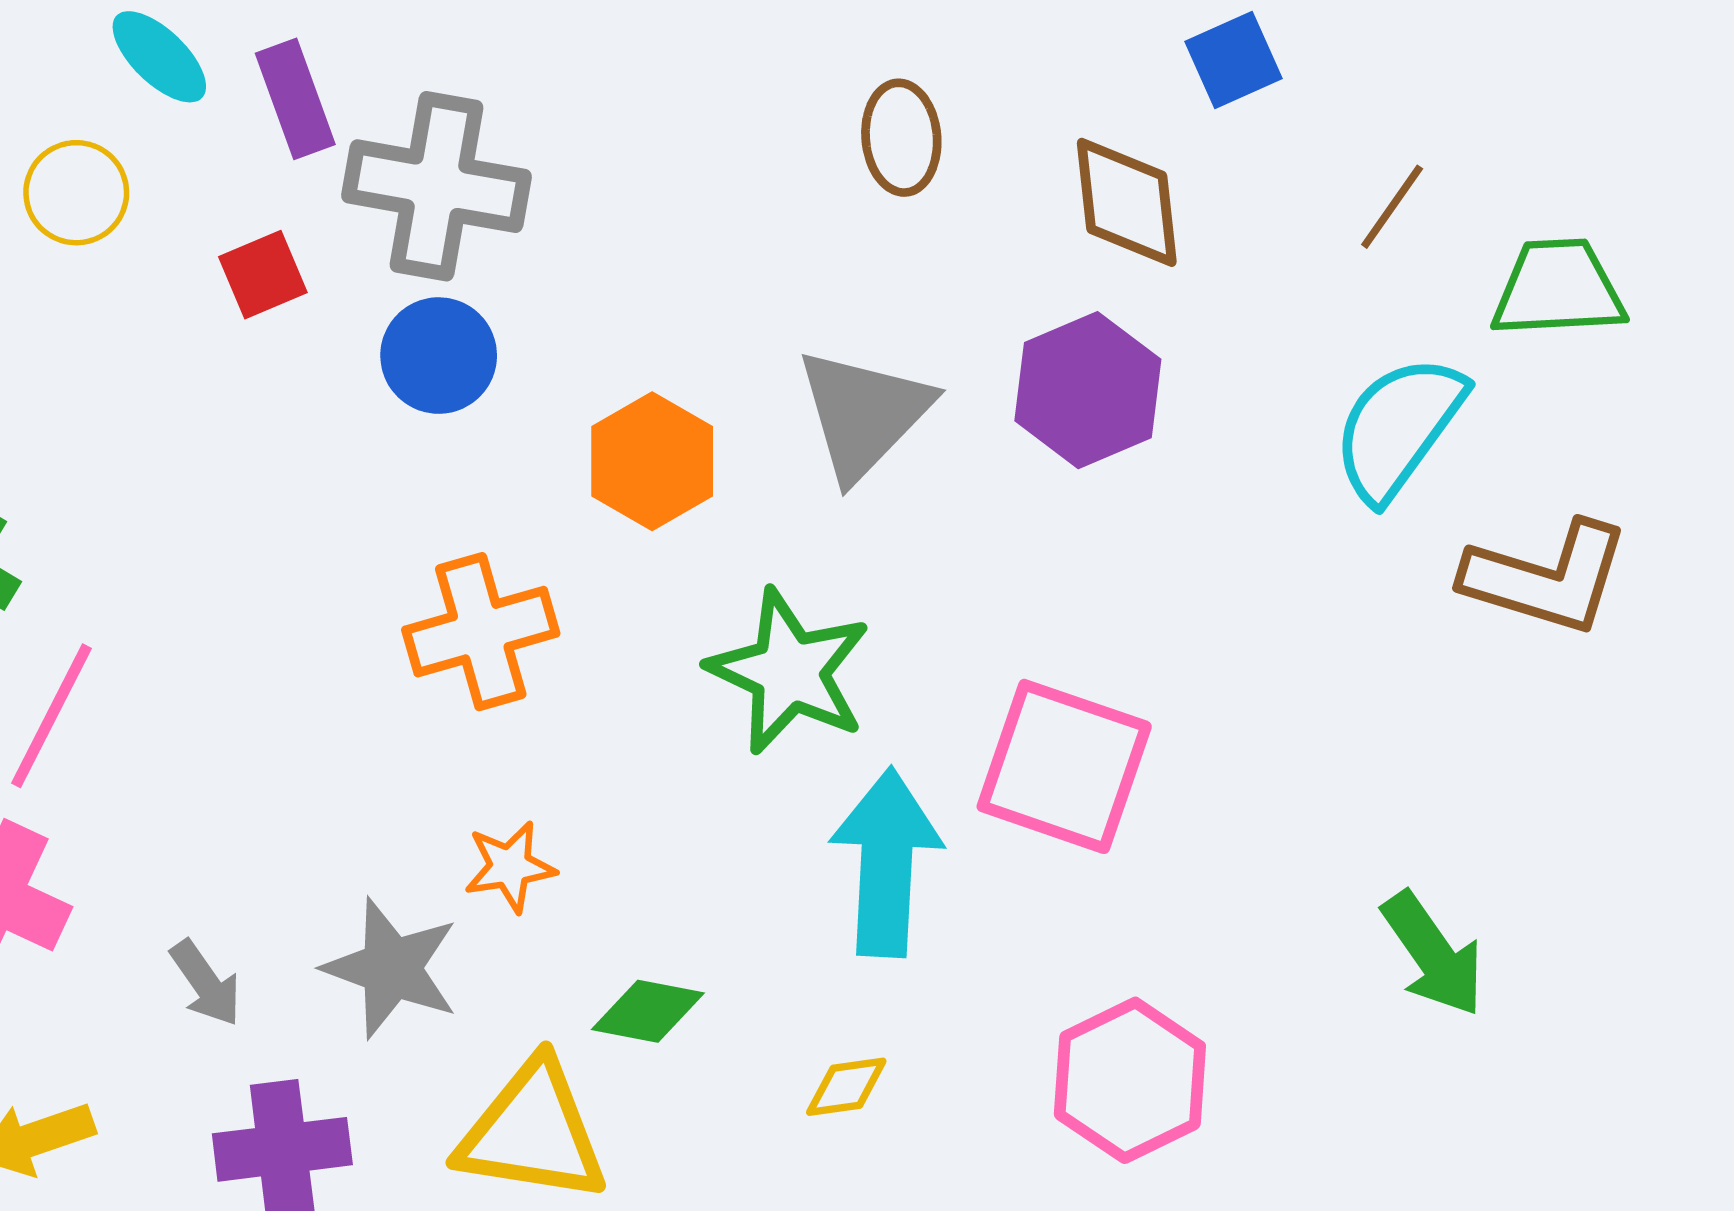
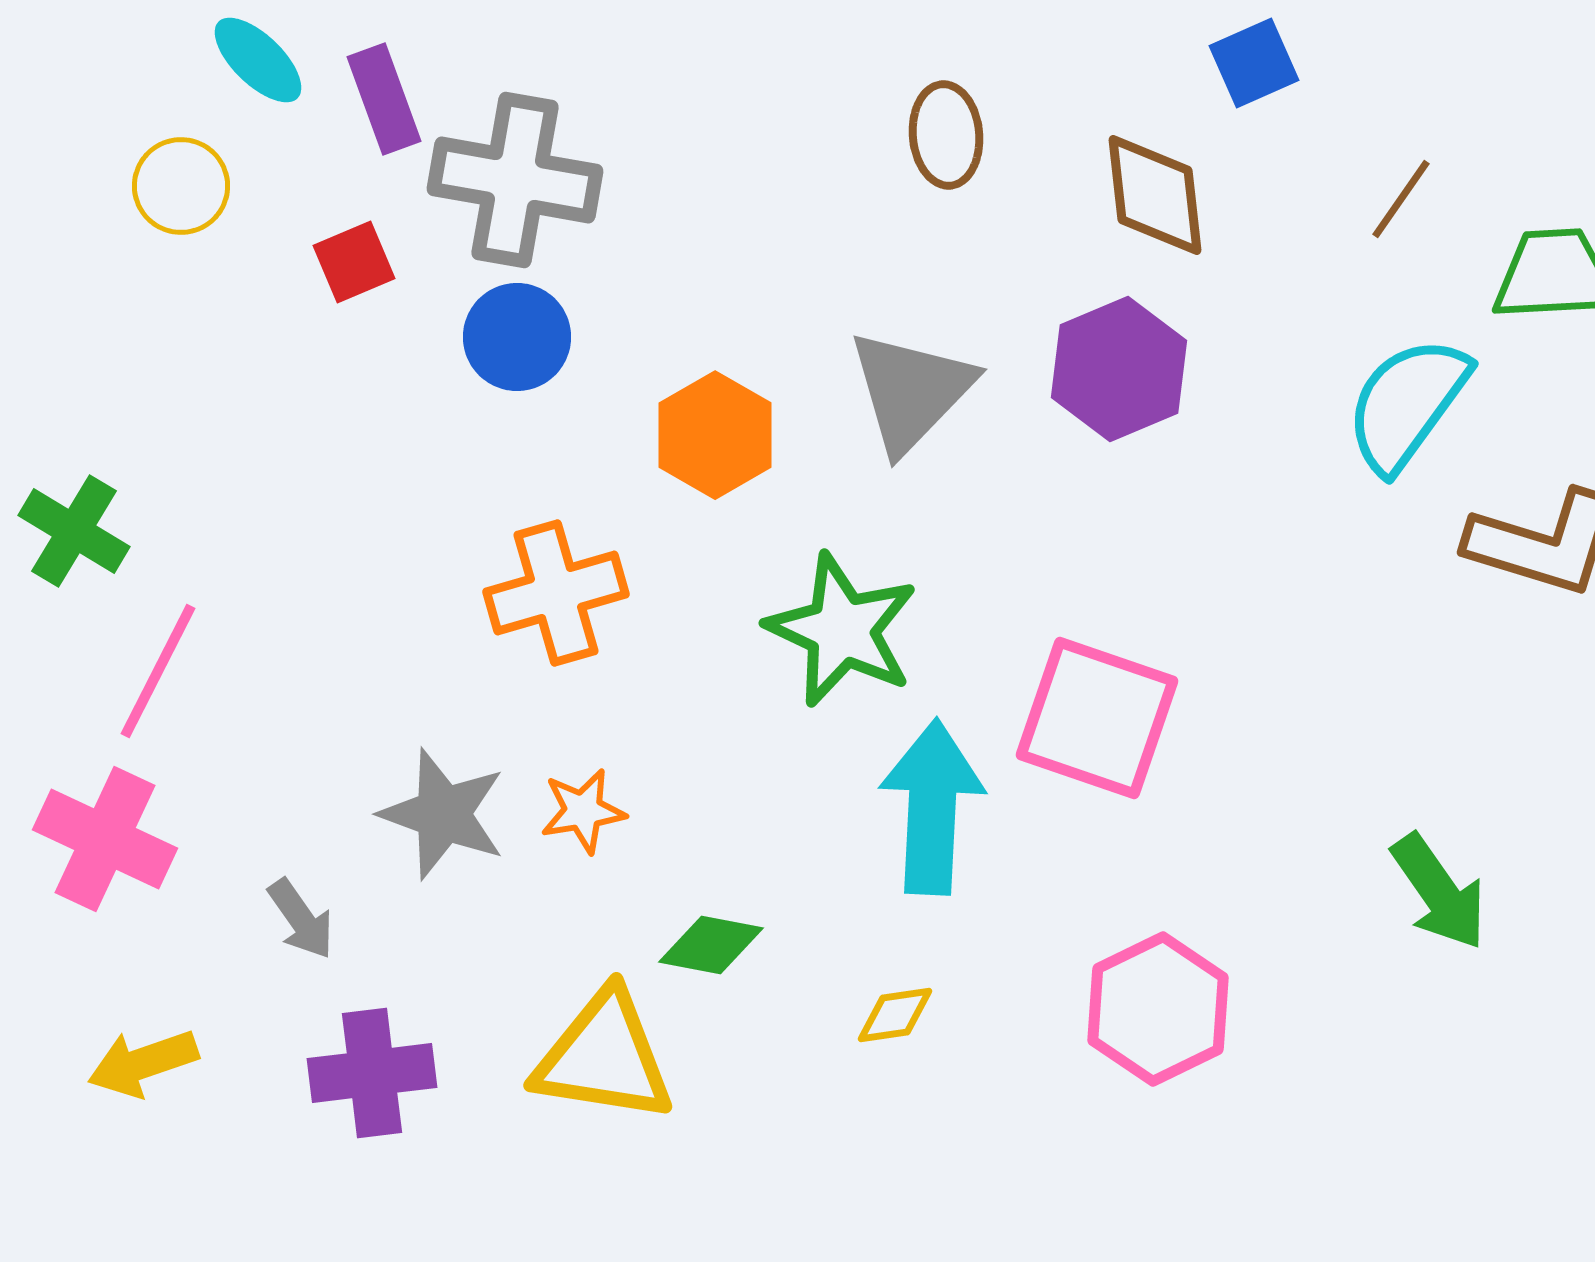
gray star: (391, 968) -> (443, 814), moved

